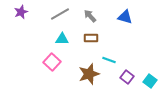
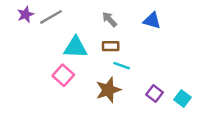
gray line: (60, 14) -> (51, 17), moved
cyan triangle: (62, 39) -> (75, 47), size x1.5
cyan line: (109, 60) -> (122, 66), moved

